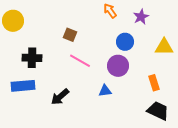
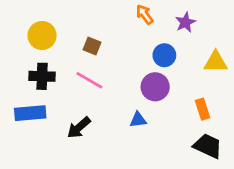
yellow circle: (13, 21) -> (42, 36), moved
pink line: (80, 61) -> (89, 80), moved

